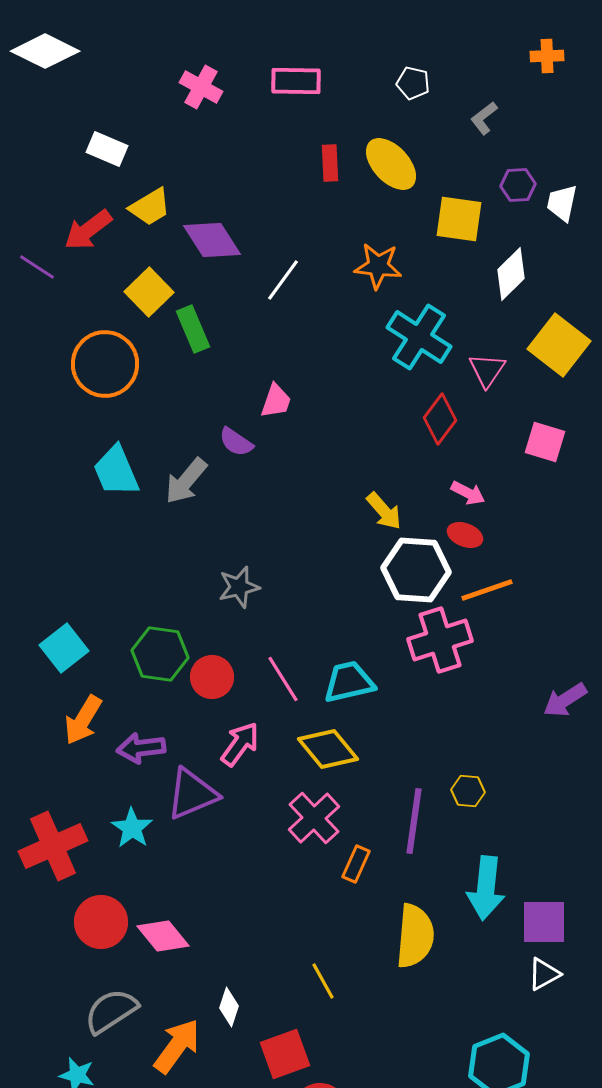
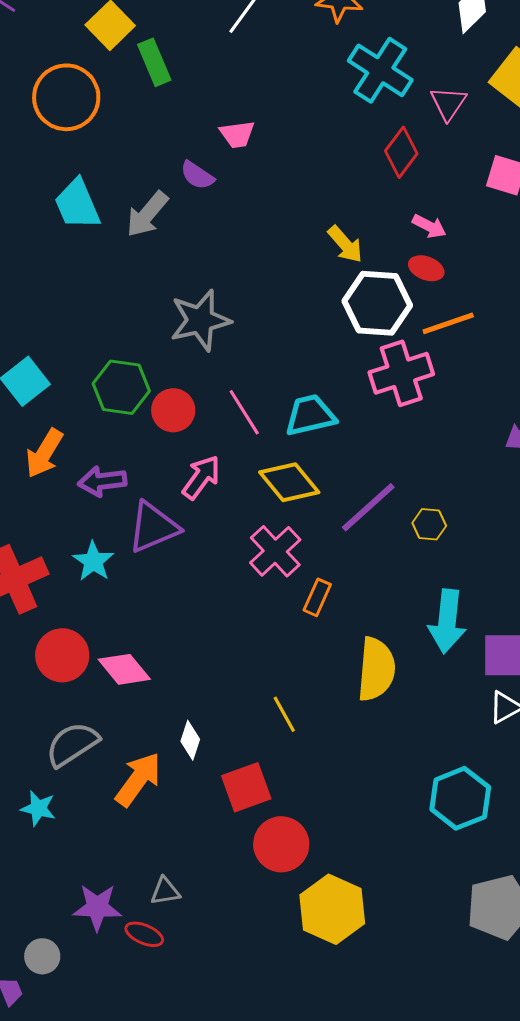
pink trapezoid: (276, 401) -> (237, 134), turned 63
gray star: (239, 587) -> (200, 320), size x1.5
purple line: (414, 821) -> (368, 507), moved, turned 40

